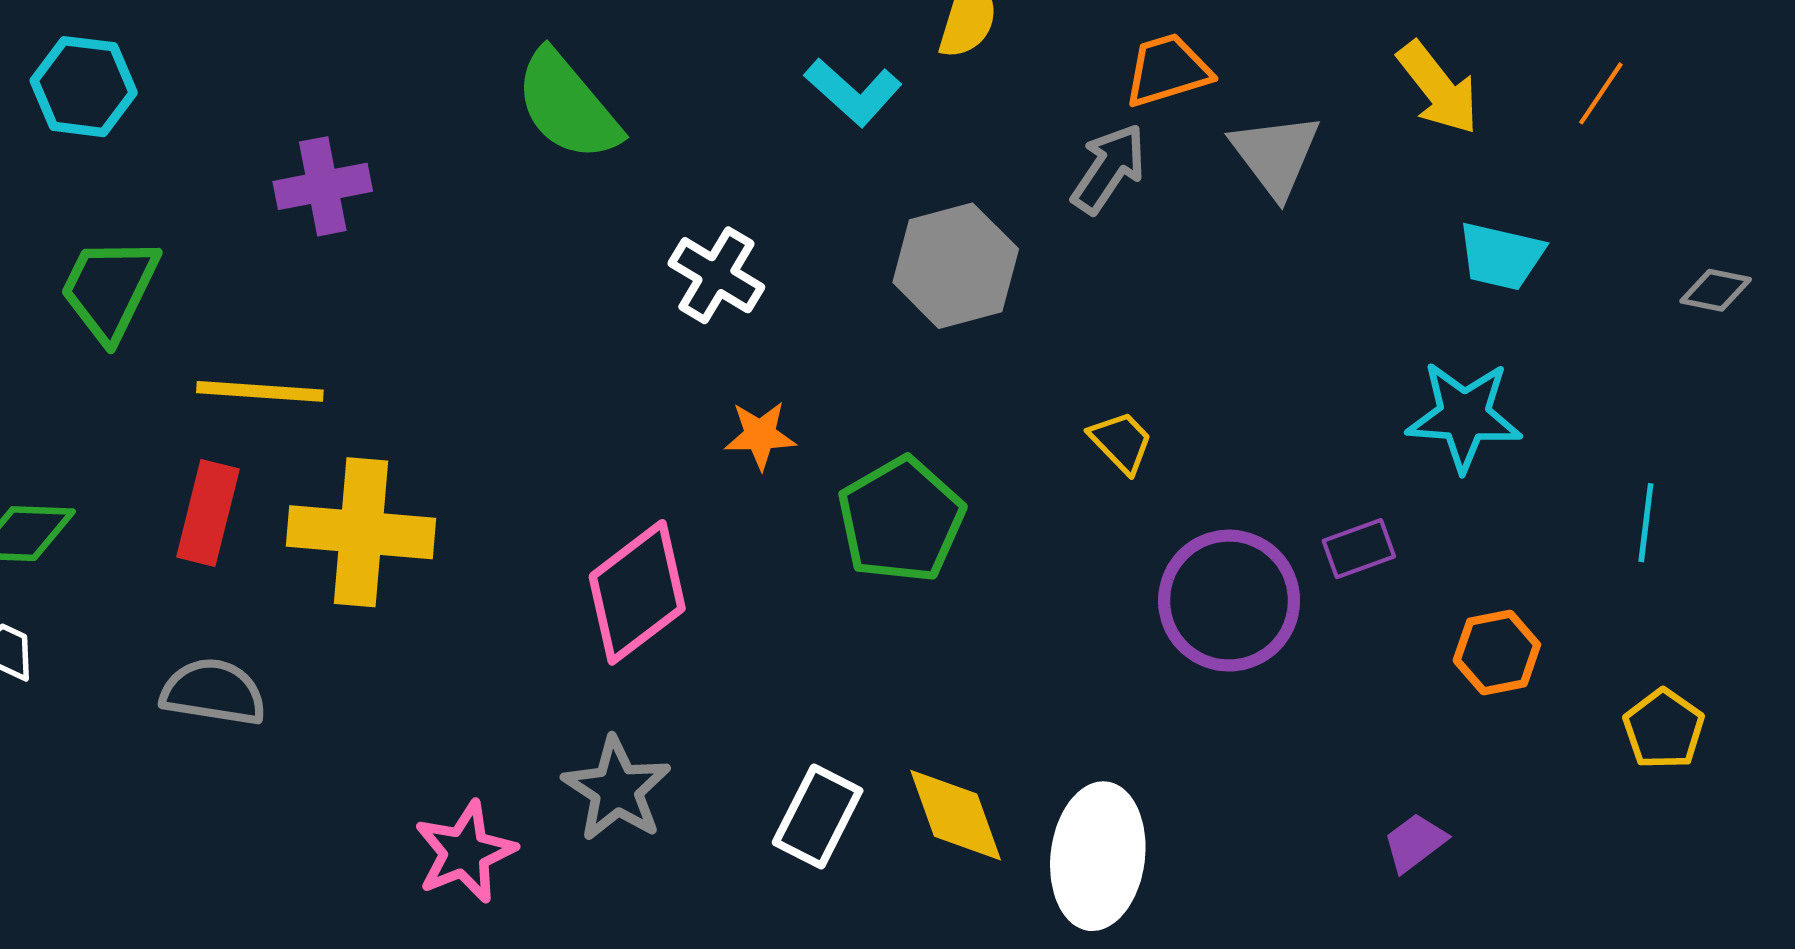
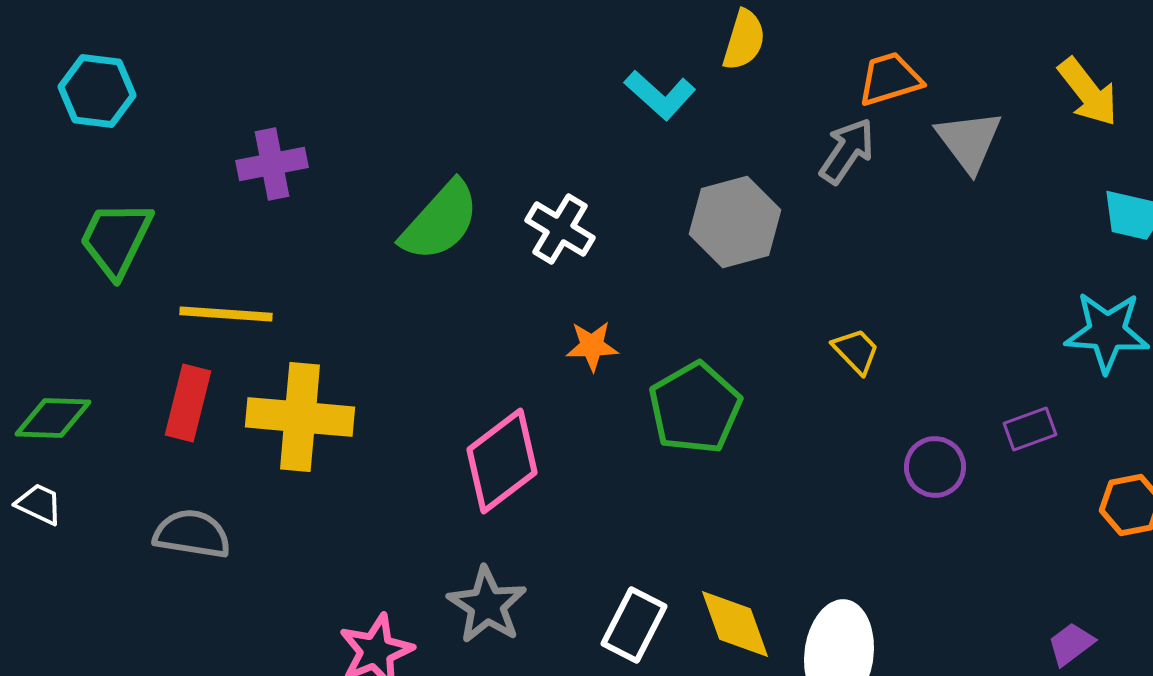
green semicircle: (567, 106) -> (440, 221), moved, turned -98
purple circle: (1229, 601) -> (935, 467), size x0.6

